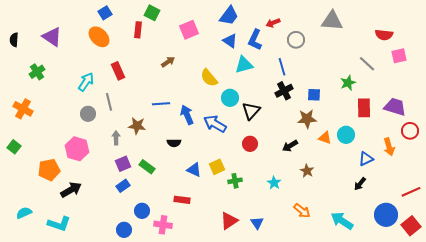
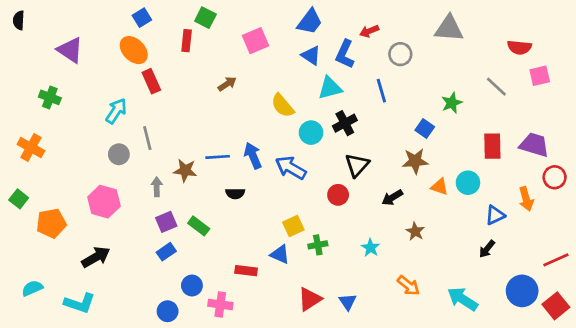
black semicircle: (14, 40) -> (19, 20), moved
red rectangle: (118, 71) -> (151, 81), moved
green cross: (37, 72) -> (50, 97), turned -35
green star: (348, 83) -> (452, 103), moved
black cross: (284, 91) -> (345, 123), moved
blue square: (314, 95) -> (425, 129), turned 32
blue line: (161, 104) -> (218, 157), moved
black triangle: (251, 111) -> (357, 165), moved
orange pentagon: (49, 170) -> (51, 223), moved
blue triangle: (194, 170) -> (280, 254), moved

